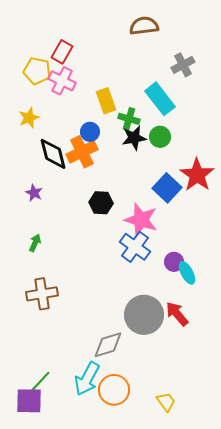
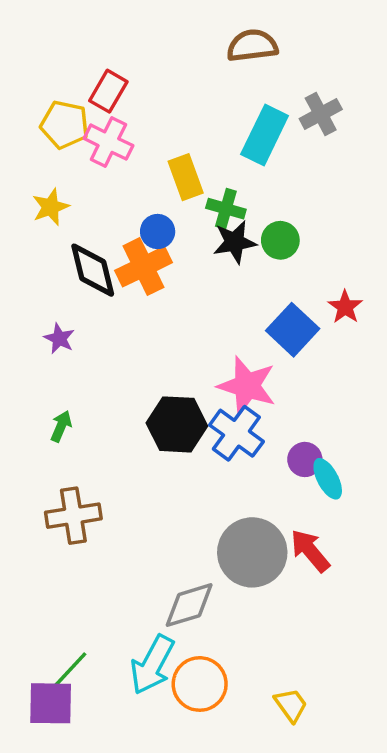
cyan rectangle: (160, 99) -> (265, 135), moved, turned 64
red star: (197, 175) -> (345, 307), size x0.6
black hexagon: (101, 203) -> (177, 424), moved, size x1.4

